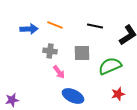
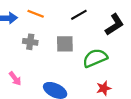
black line: (95, 26) -> (79, 15), turned -42
pink arrow: (59, 72) -> (15, 79), moved

